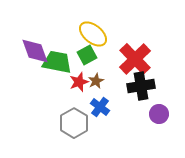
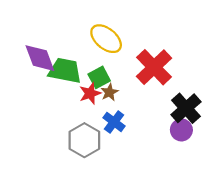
green square: (87, 55) -> (99, 77), moved
black cross: (141, 86) -> (186, 108), moved, turned -32

